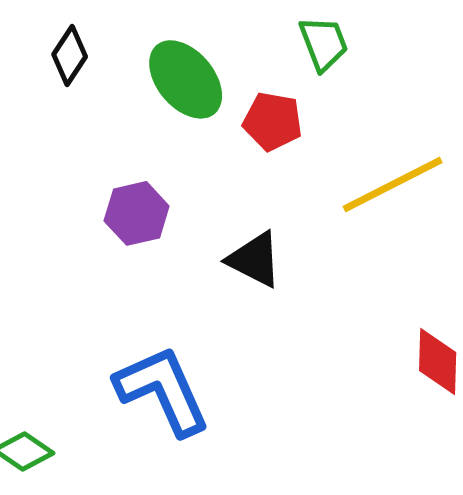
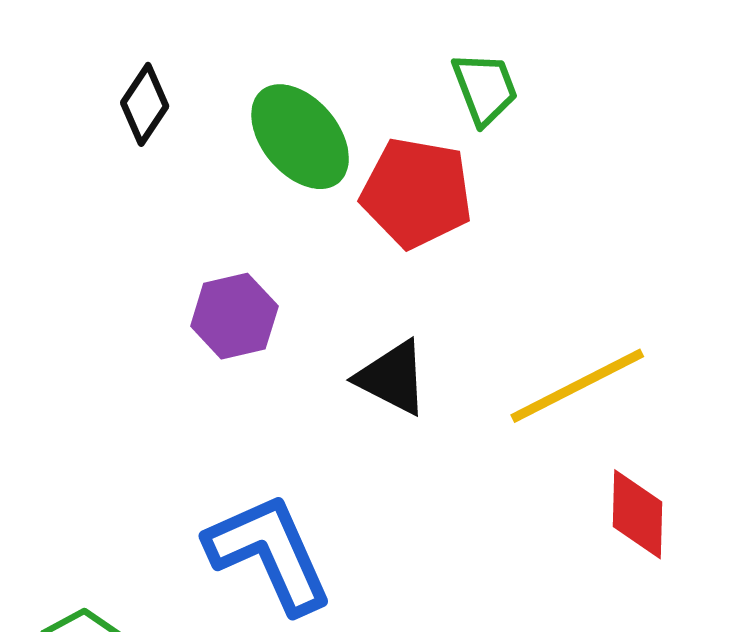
red pentagon: (273, 121) -> (417, 193), size x1.4
yellow line: (393, 184) -> (577, 386), moved

